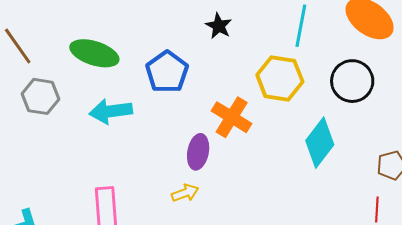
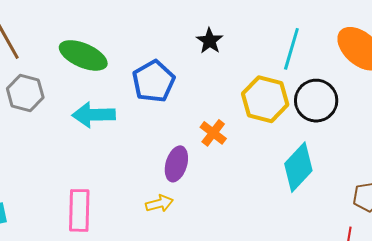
black circle: (352, 81) -> (316, 101), moved
orange cross: (232, 117) -> (213, 133), size x0.7

